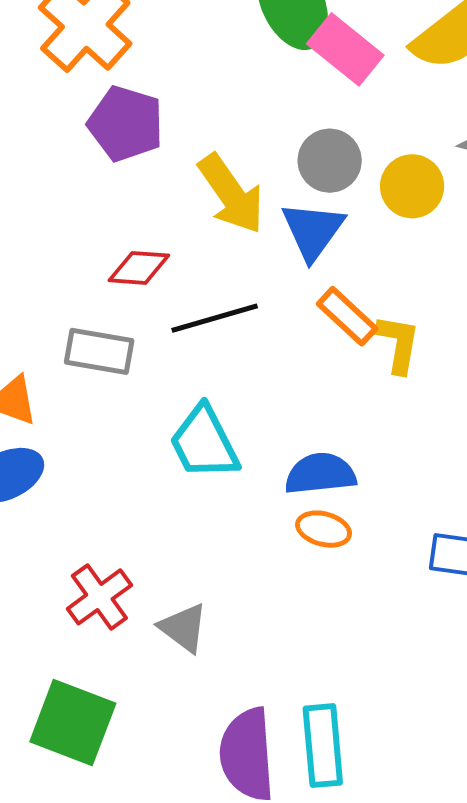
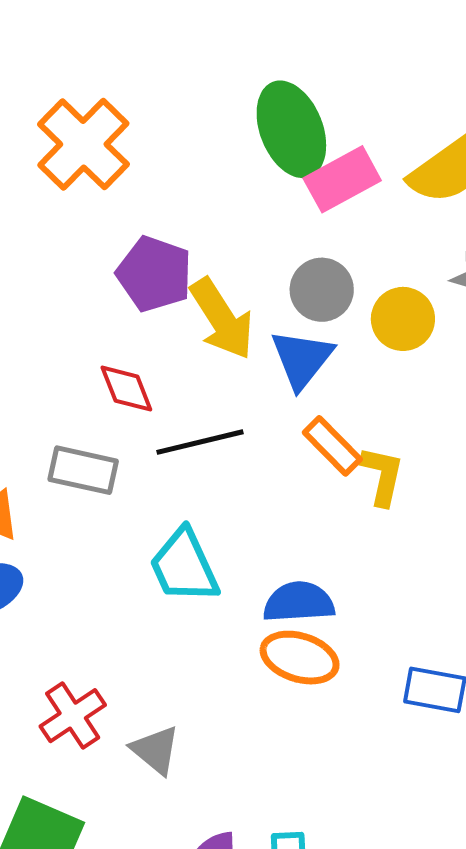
pink rectangle: (345, 49) -> (342, 179), turned -70
purple pentagon: (126, 124) -> (154, 274), moved
red diamond: (139, 268) -> (126, 389), turned 62
orange ellipse: (324, 529) -> (300, 658), size x1.4

